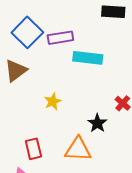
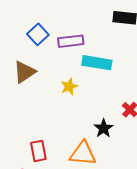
blue square: (27, 32) -> (38, 34), size x0.7
yellow star: (53, 101) -> (69, 87), moved

